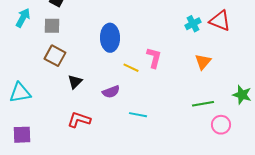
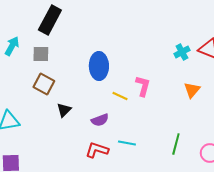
green line: (203, 104) -> (176, 144), moved, turned -65
red L-shape: (79, 120) -> (97, 150), moved

